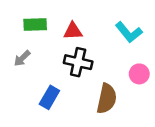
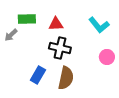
gray arrow: (22, 58) -> (11, 35), moved
brown semicircle: (107, 99) -> (66, 78), moved

